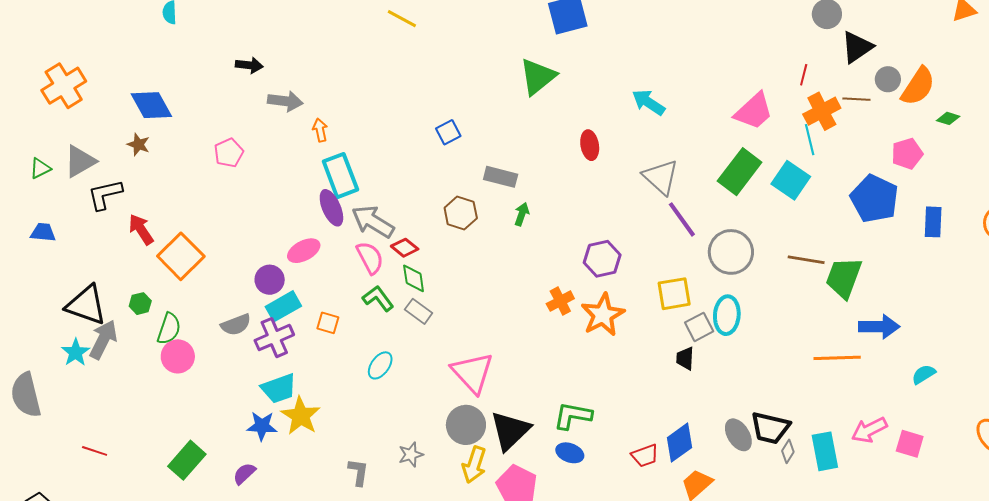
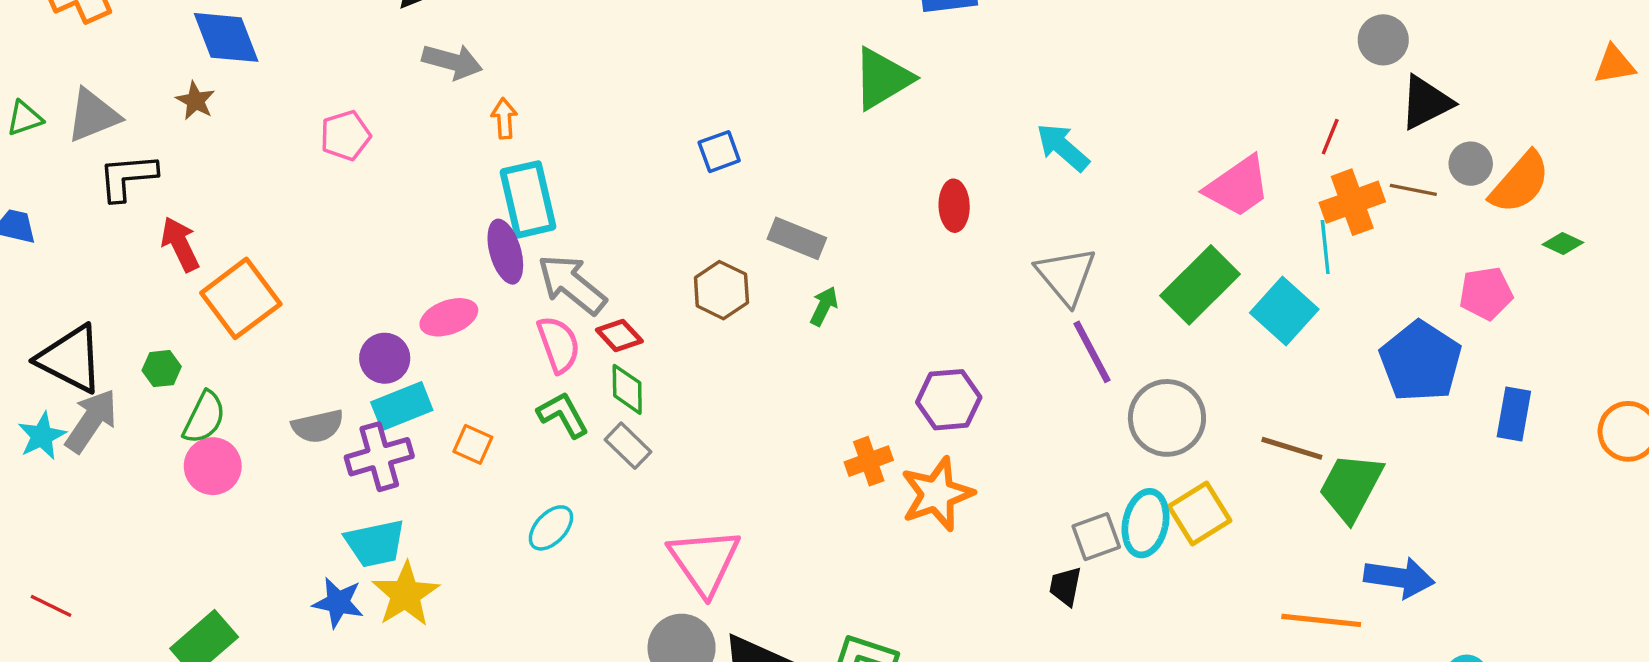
yellow square: (674, 294) -> (1199, 514), moved, turned -30

